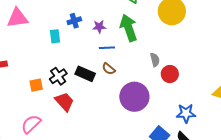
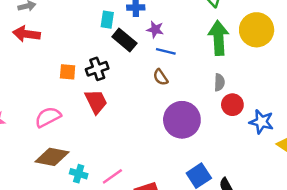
purple star: (99, 27) -> (155, 29), moved
green arrow: (129, 28) -> (219, 38), moved
black rectangle: (85, 74) -> (124, 40), moved
blue star: (186, 113) -> (261, 122), moved

